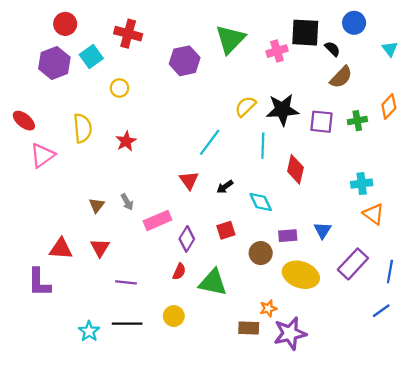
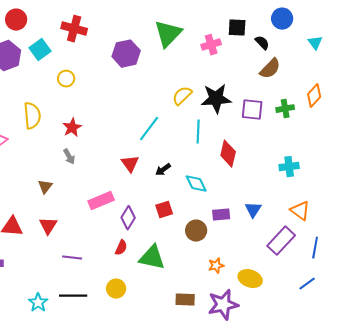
black square: (305, 33) -> (237, 28), size x0.7
gray arrow: (127, 202) -> (69, 157), moved
orange triangle: (374, 214) -> (300, 211), moved
yellow ellipse: (301, 275) -> (250, 279), moved, size x0.7
orange star: (268, 308) -> (216, 266), moved

